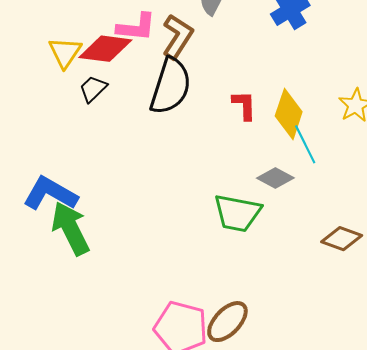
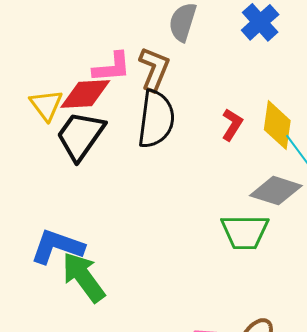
black trapezoid: (93, 89) -> (80, 136), size x1.8
red L-shape: (244, 105) -> (232, 125), turned 44
gray diamond: (275, 178) -> (276, 191), size x1.4

